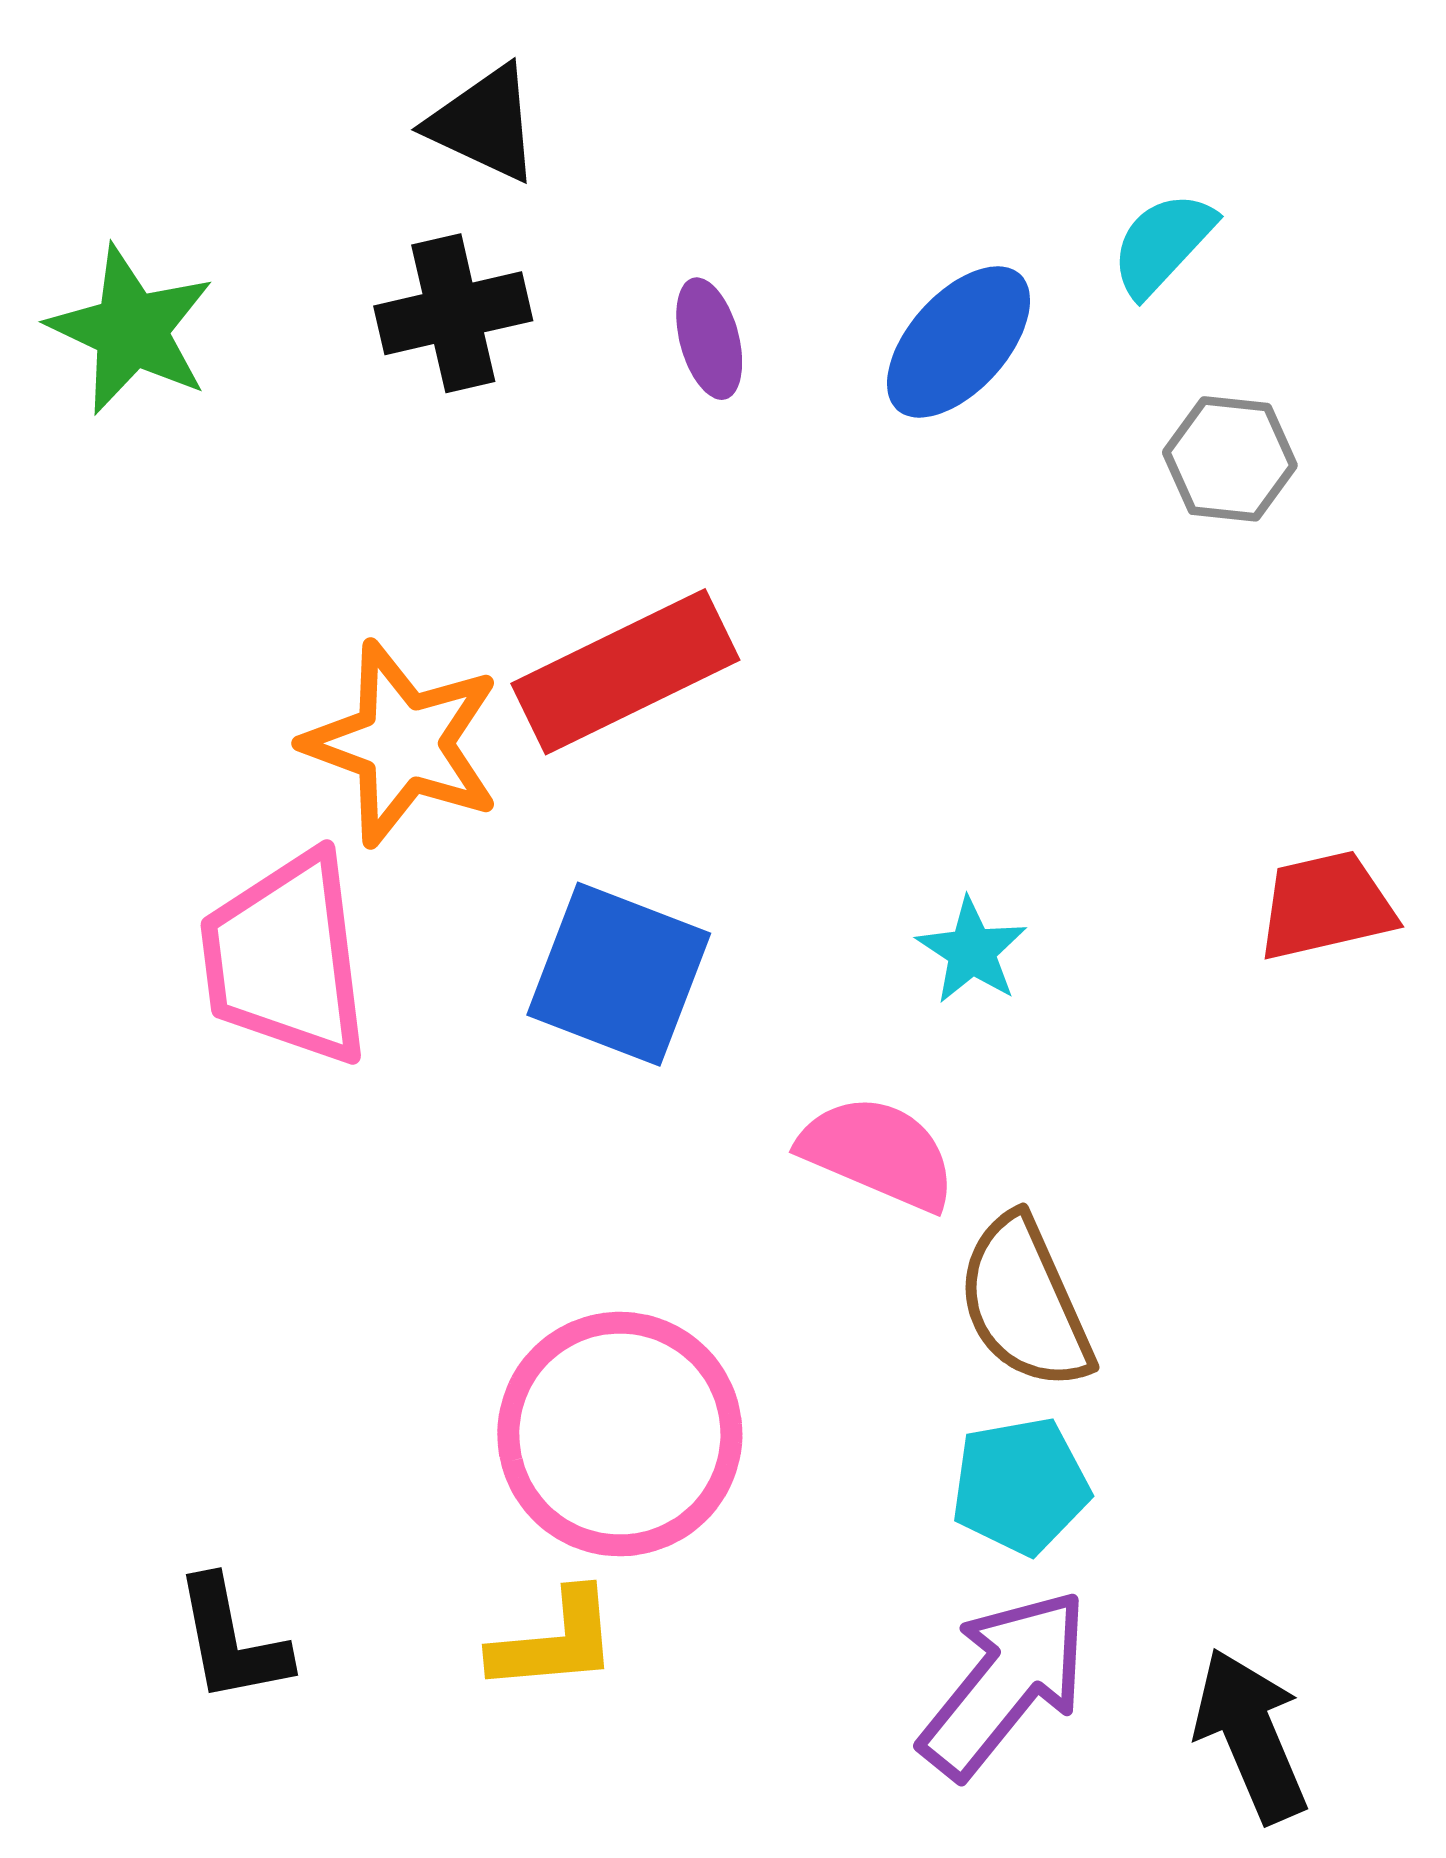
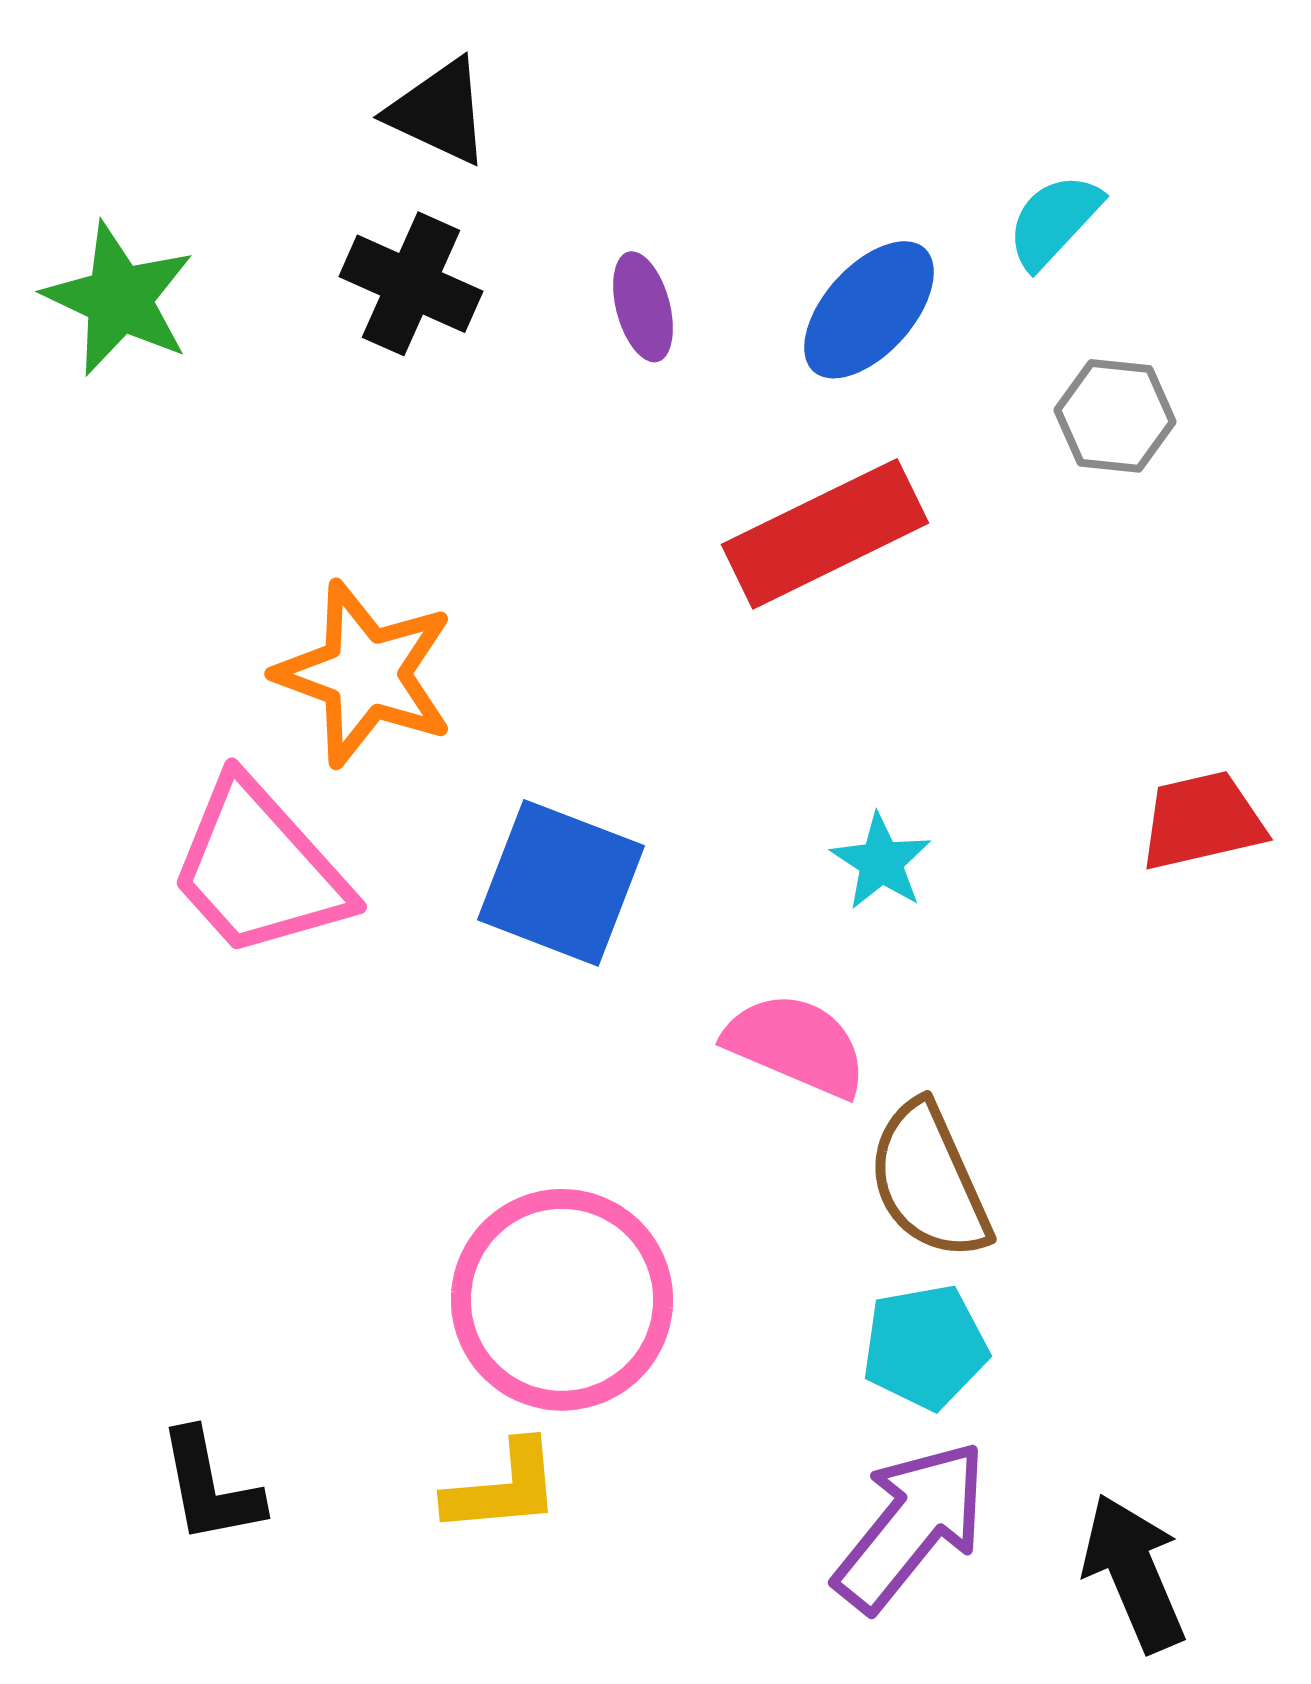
black cross: (453, 313) -> (411, 284), turned 37
red rectangle: (625, 672) -> (825, 534), moved
pink trapezoid: (286, 959) -> (259, 869), turned -35

